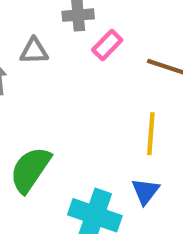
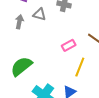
pink rectangle: (107, 45) -> (69, 45), moved

